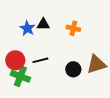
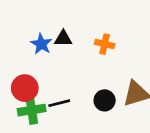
black line: (40, 60) -> (59, 103), moved
green cross: (20, 76) -> (32, 110), turned -30

